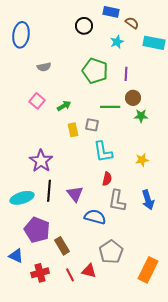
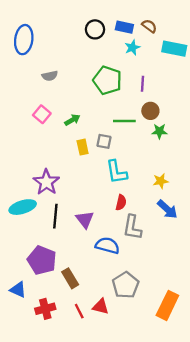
blue rectangle: (111, 12) -> (124, 27), moved
cyan ellipse: (22, 198) -> (23, 207), moved
blue arrow: (148, 200) -> (167, 209), moved, turned -30

